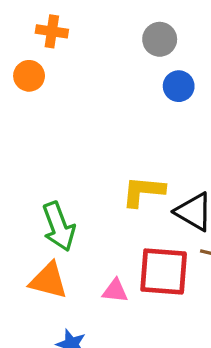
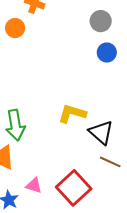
red square: (164, 271) -> (74, 188), moved, turned 32
pink triangle: (115, 291) -> (34, 185), moved

